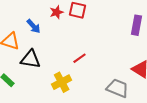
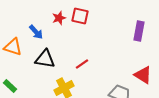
black triangle: (31, 59) -> (45, 59), moved

